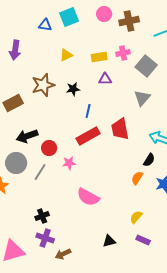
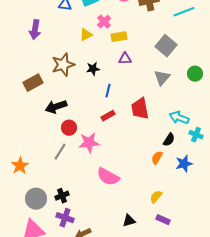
pink cross: (123, 53) -> (104, 22), moved, turned -32
black arrow: (27, 136) -> (56, 107), moved
red rectangle: (88, 136) -> (108, 116), size x0.6
gray circle: (16, 163) -> (36, 199), moved
pink star: (69, 163) -> (89, 143), size x1.5

